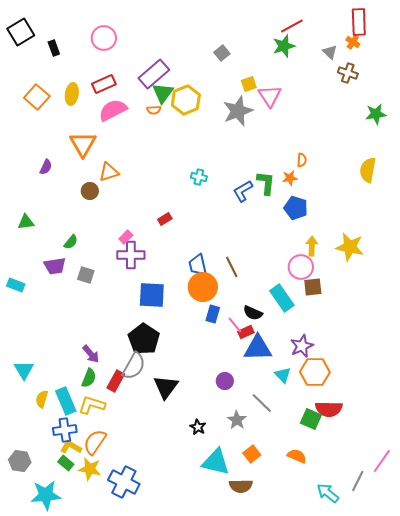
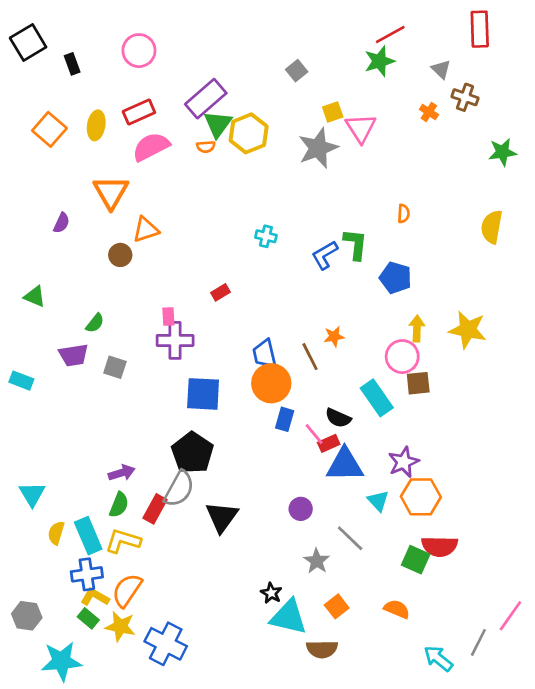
orange cross: (353, 42) -> (429, 112), moved
orange star: (290, 178) -> (334, 336), moved
green triangle: (26, 222) -> (35, 296), turned 30
pink rectangle: (126, 237) -> (168, 316), turned -48
purple arrow: (91, 354) -> (122, 473), turned -66
black star: (198, 427) -> (271, 593), moved

